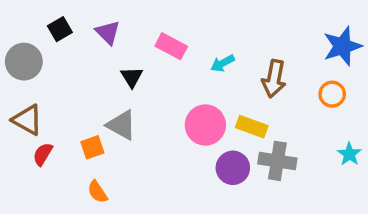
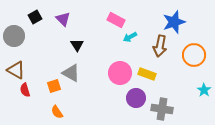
pink rectangle: (171, 46) -> (116, 20), moved
blue star: (342, 46) -> (174, 22), moved
orange circle: (332, 94) -> (194, 55), size x1.5
red semicircle: (43, 154) -> (25, 90), turned -48
gray cross: (277, 161) -> (162, 109), moved

